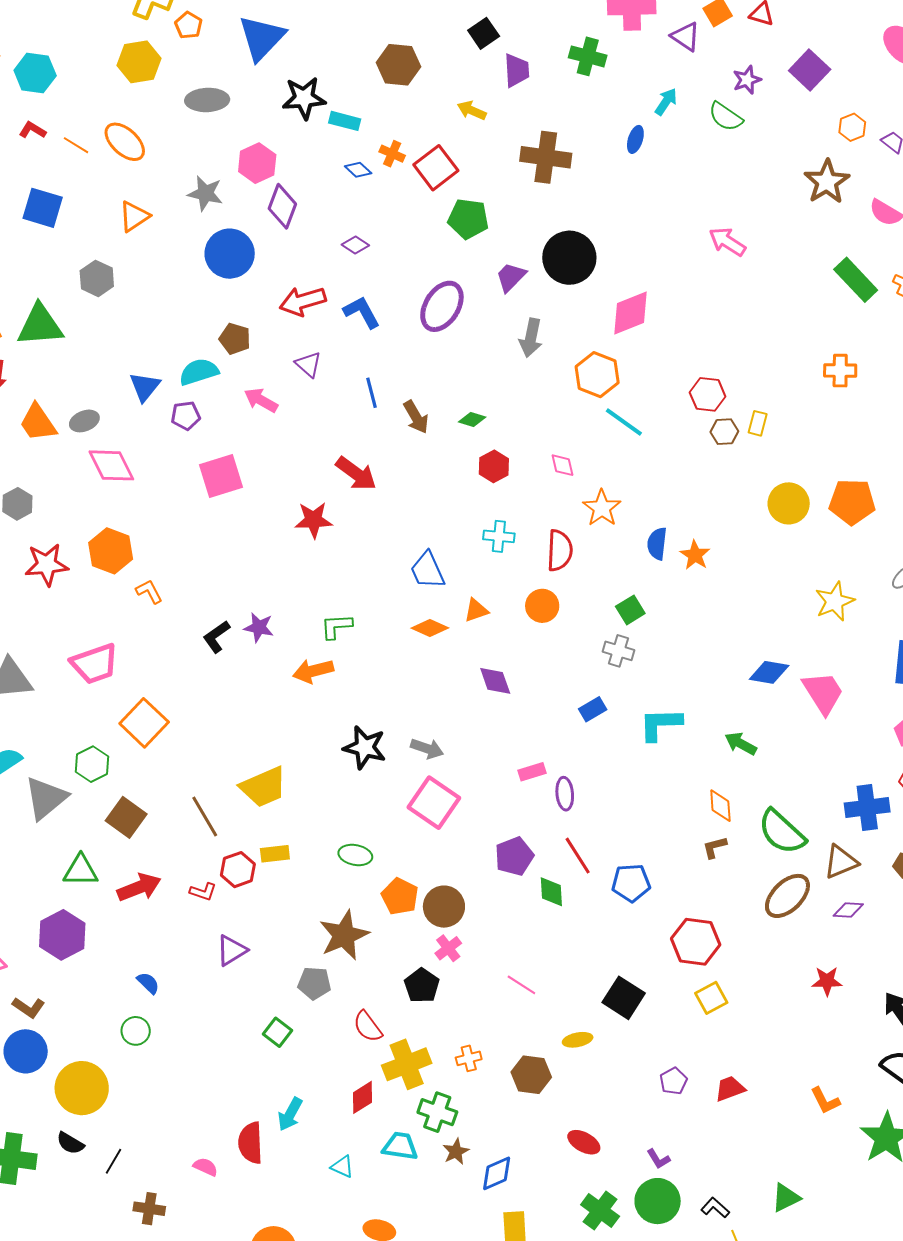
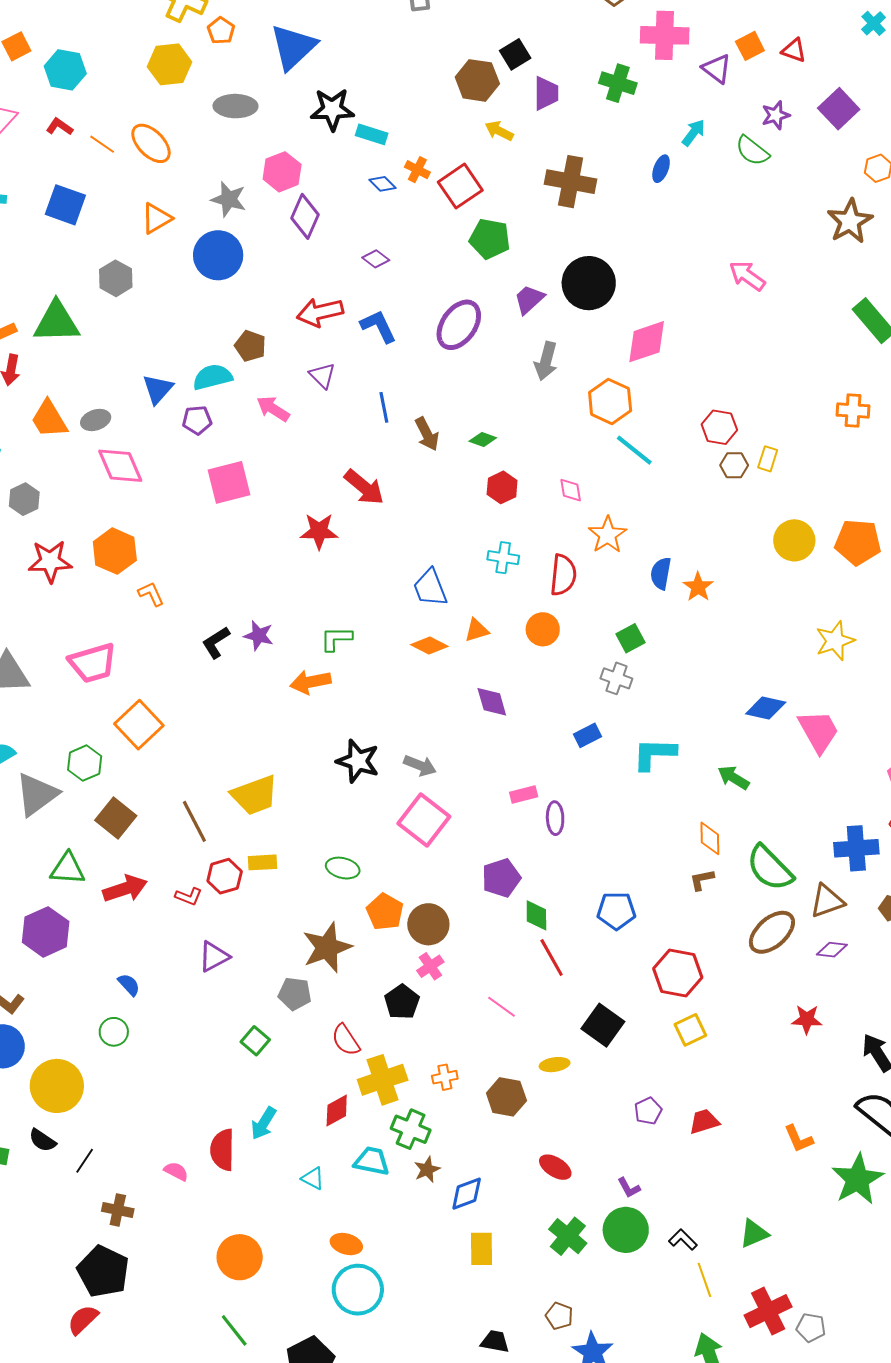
brown hexagon: (398, 65) -> (477, 80), moved
blue circle: (230, 254) -> (218, 255), moved
red line: (578, 856) -> (552, 957), moved

